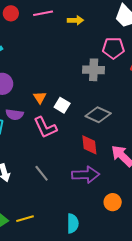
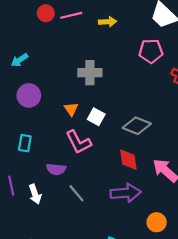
red circle: (11, 13) -> (46, 13), moved
gray cross: (94, 70) -> (90, 73), moved
purple semicircle: (15, 115) -> (56, 169), moved

